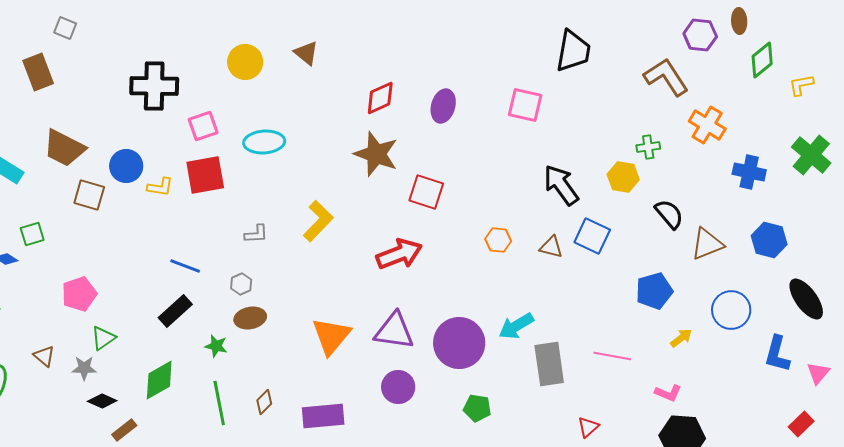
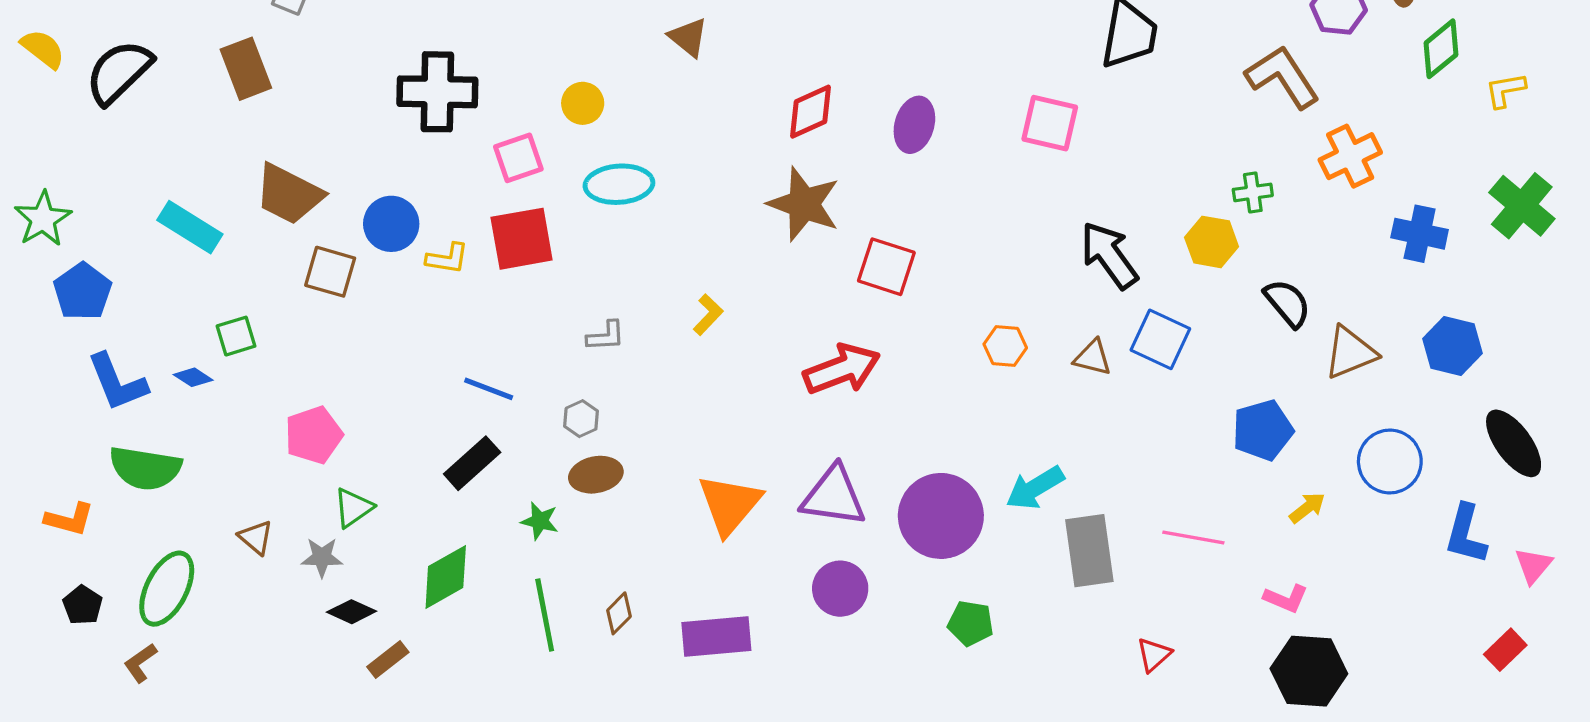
yellow circle: (245, 62) -> (583, 103), moved, size x0.7
orange cross: (707, 125) -> (1350, 156), turned 33
yellow L-shape: (318, 221) -> (708, 315), size x0.6

